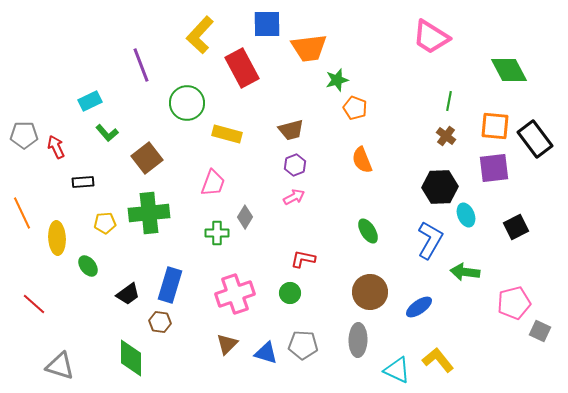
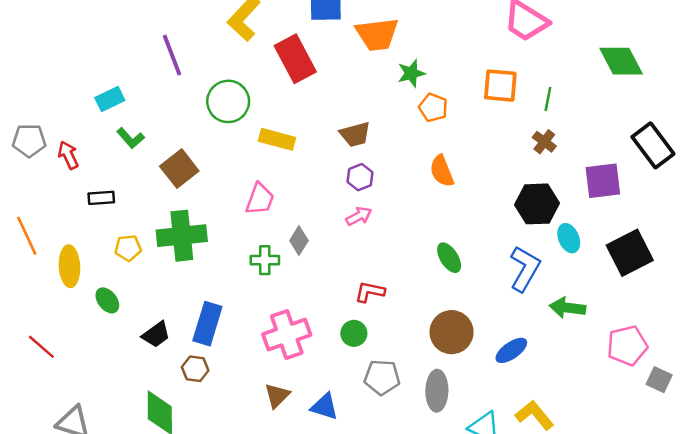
orange square: (495, 126) -> (500, 86), moved
black square: (516, 227) -> (630, 253), size x1.5
gray pentagon: (303, 345) -> (382, 377), moved

